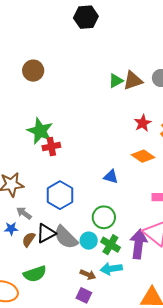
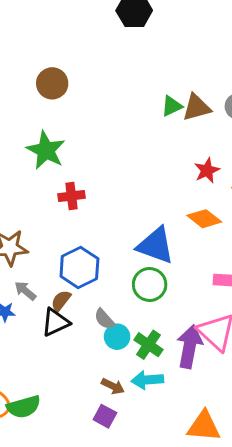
green star: (40, 131) -> (46, 150), moved
blue triangle: (111, 177) -> (156, 245), size x1.8
green circle: (104, 217) -> (150, 285), moved
gray semicircle: (66, 237) -> (104, 319), moved, size x0.6
brown semicircle: (29, 240) -> (61, 301), moved
green semicircle: (35, 274) -> (24, 407), moved

